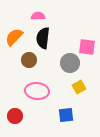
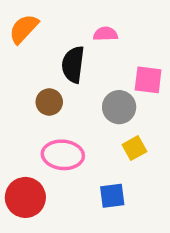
pink semicircle: (38, 16) -> (105, 34), moved
orange semicircle: (14, 37) -> (24, 29), moved
red circle: (15, 116) -> (25, 197), size x1.5

